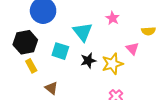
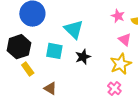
pink star: (113, 18) -> (118, 16), moved
yellow star: (112, 64) -> (121, 64), moved

